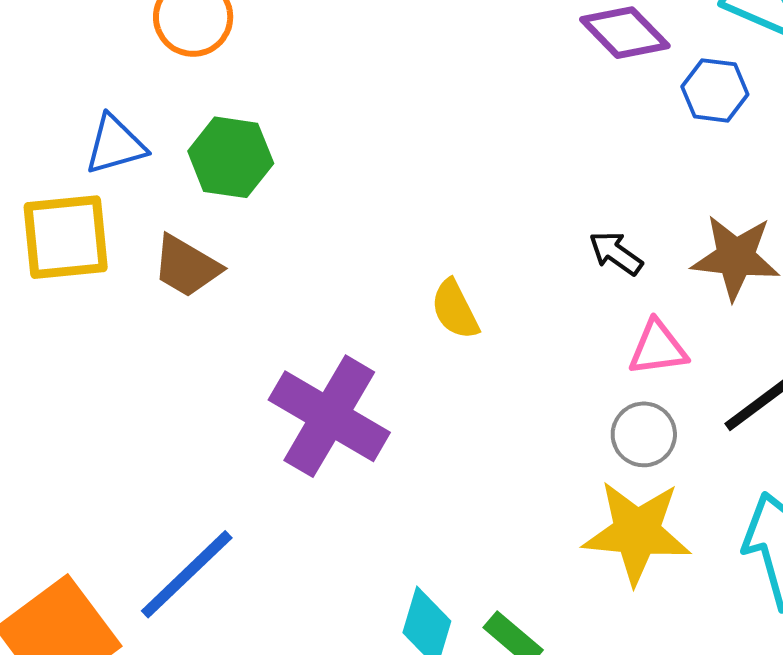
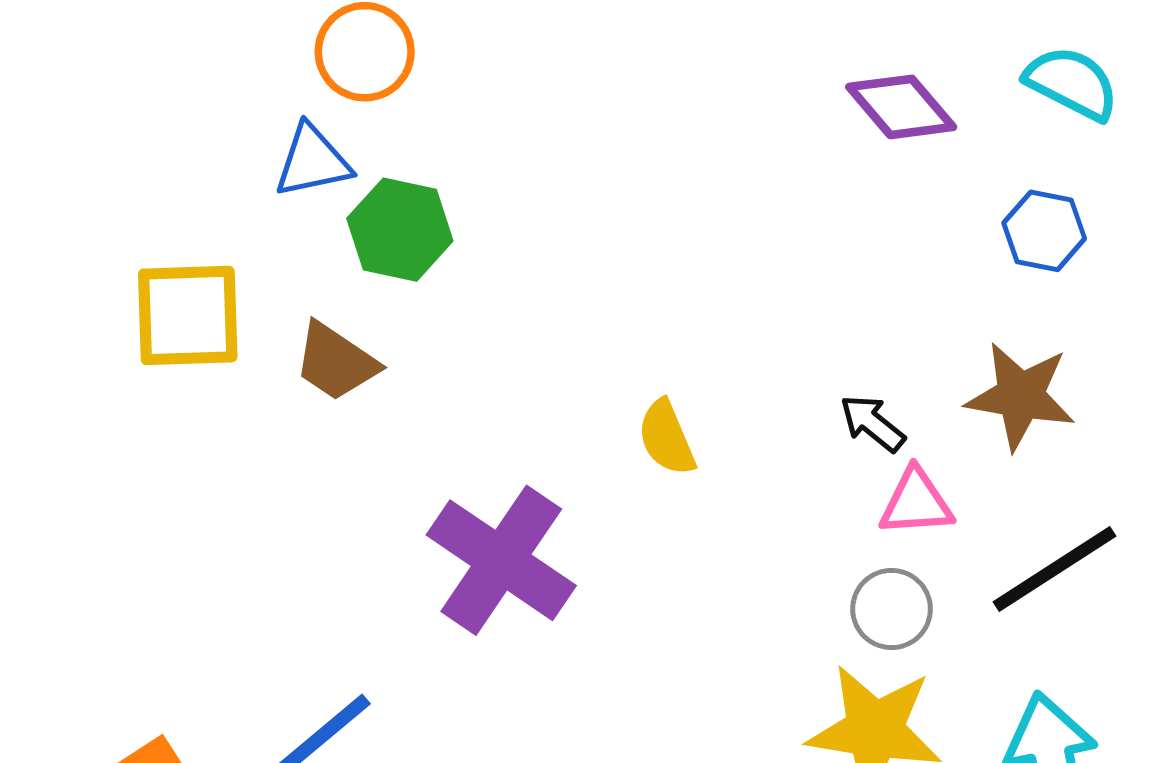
blue hexagon: (715, 90) -> (1044, 231), moved
blue triangle: (115, 145) -> (313, 161), moved
black arrow: (616, 253) -> (872, 423), moved

